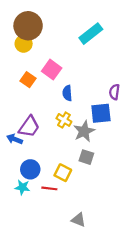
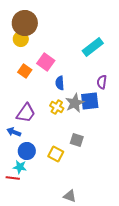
cyan rectangle: (91, 34) -> (93, 47), moved
gray star: (84, 131) -> (75, 103), moved
blue arrow: (15, 139) -> (14, 132), moved
red line: (49, 188) -> (13, 178), moved

